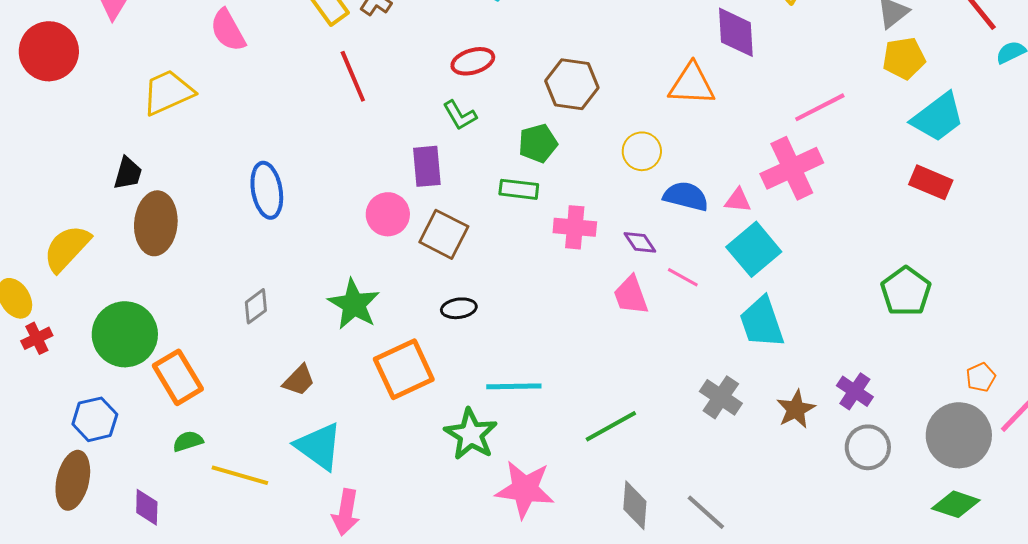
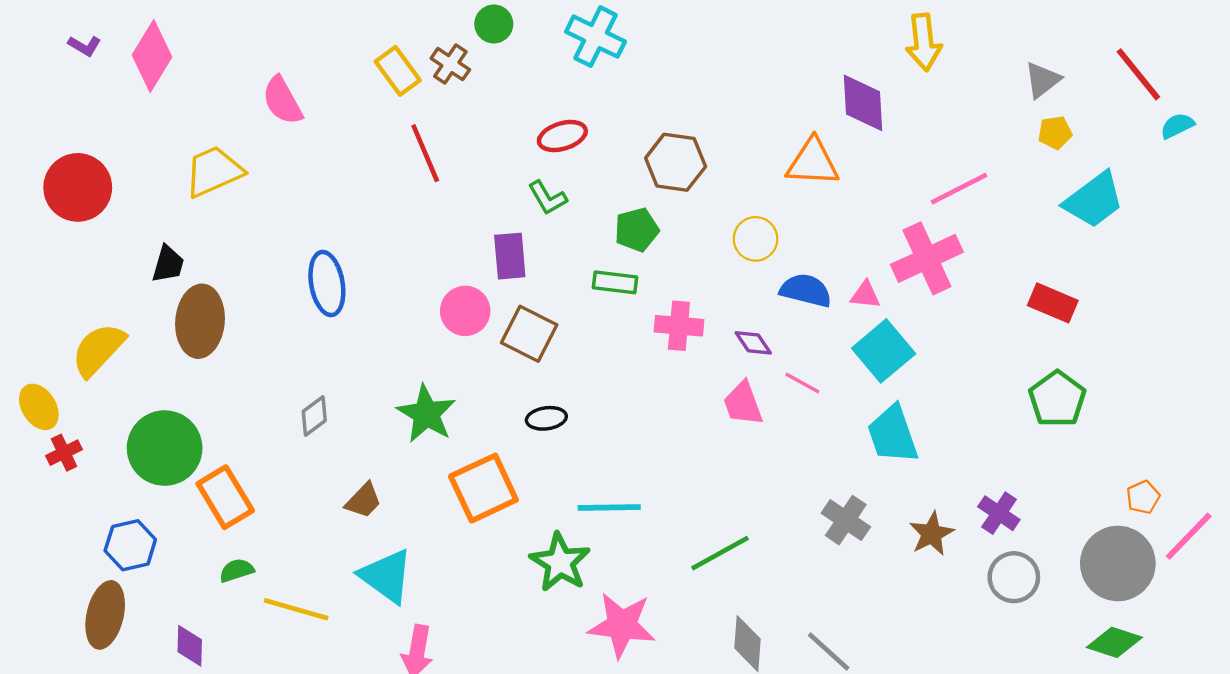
red circle: (49, 51) -> (78, 187), moved
yellow pentagon: (904, 58) -> (1055, 133), size x0.7
red rectangle: (931, 182) -> (1053, 303), moved

